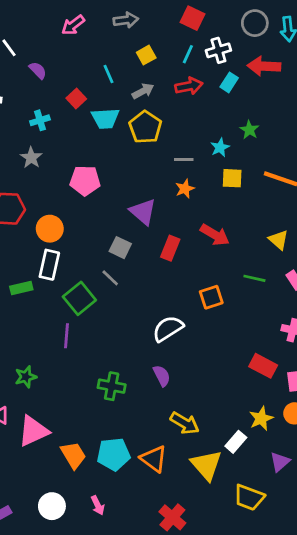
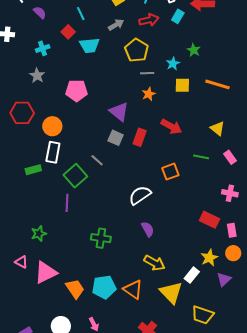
cyan line: (109, 74) -> (81, 14), moved
yellow pentagon: (145, 127) -> (137, 50), moved
gray square: (120, 248) -> (116, 138), moved
purple semicircle: (162, 376) -> (148, 229), moved
purple triangle: (280, 462) -> (224, 279), moved

